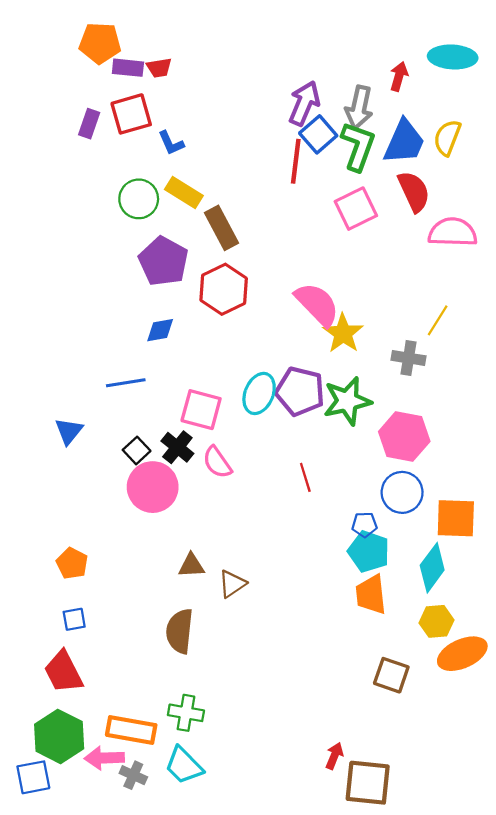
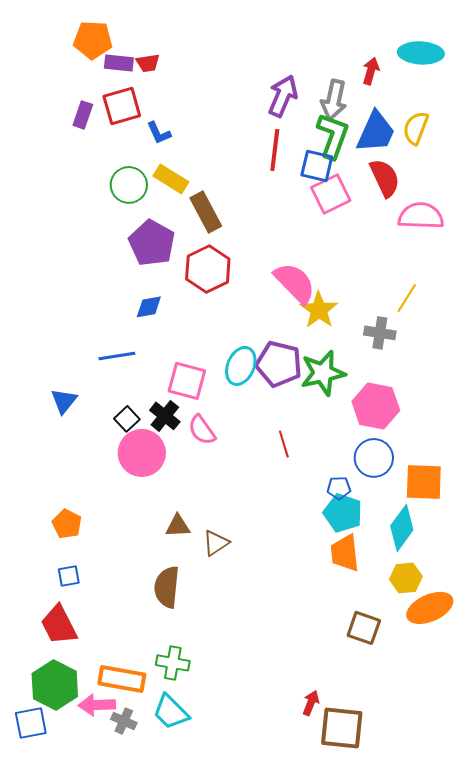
blue square: (318, 134) -> (317, 166), moved, turned -36

